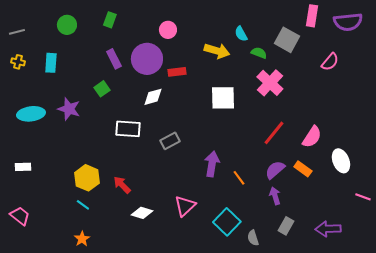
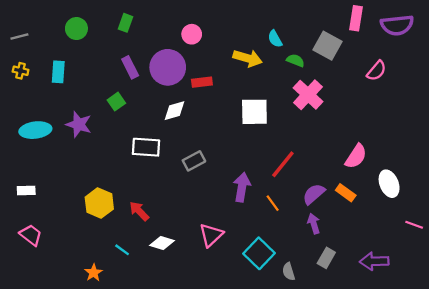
red line: (274, 133) -> (283, 164), moved
cyan line: (83, 205) -> (122, 250), moved
pink trapezoid: (20, 216) -> (31, 235), moved

